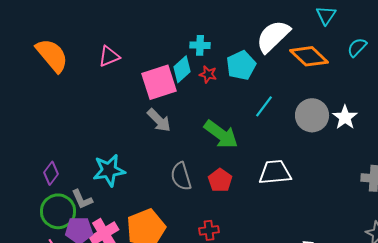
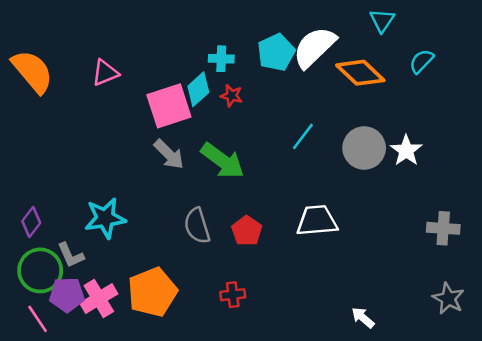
cyan pentagon: (241, 65) -> (276, 52), moved
green arrow: (221, 134) -> (223, 161), moved

